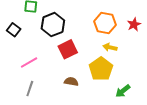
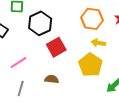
brown semicircle: (71, 82) -> (52, 79), moved

